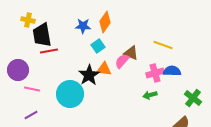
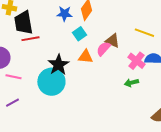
pink cross: (155, 73) -> (136, 61), turned -36
black star: (89, 75) -> (58, 65), moved

